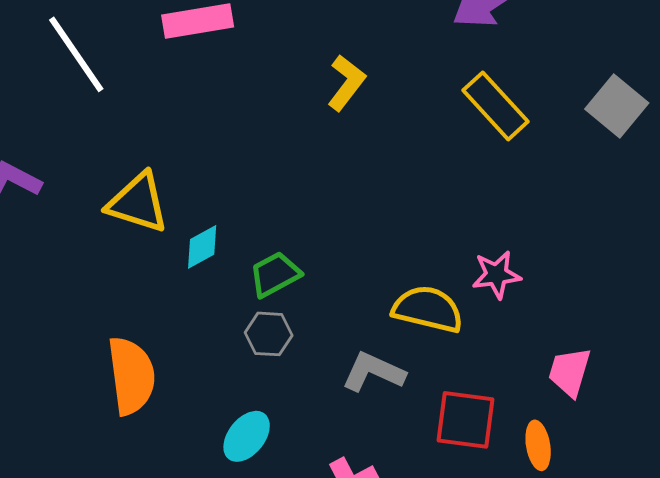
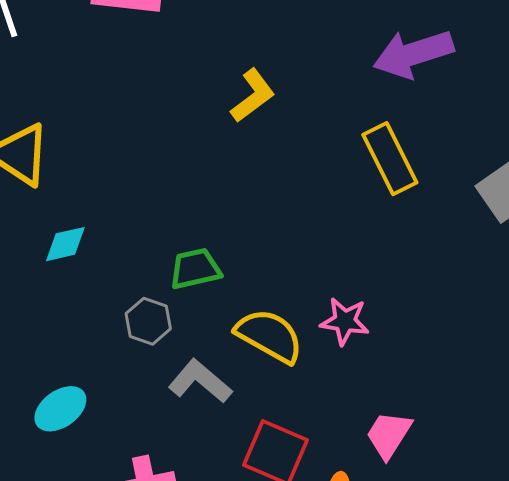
cyan diamond: (202, 247) -> (65, 244), moved
green trapezoid: (275, 274) -> (195, 269), moved
gray hexagon: (269, 334) -> (148, 321), moved

